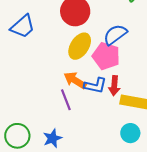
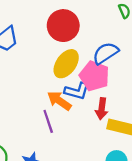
blue L-shape: (95, 85) -> (77, 91), moved

